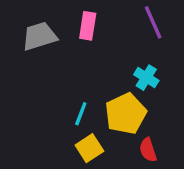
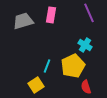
yellow square: (89, 148) -> (36, 85), moved

